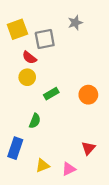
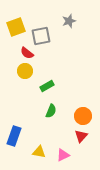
orange circle: (88, 95) -> (83, 116), moved
green semicircle: (35, 121) -> (51, 111), moved
yellow triangle: (42, 166) -> (39, 152), turned 32

